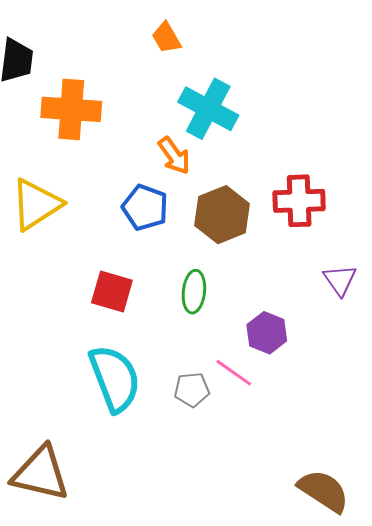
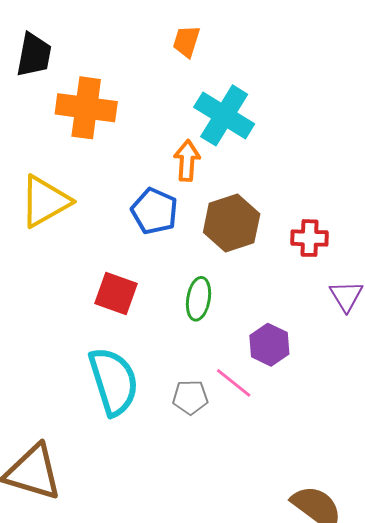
orange trapezoid: (166, 38) -> (186, 41), turned 44
orange arrow: (174, 156) -> (187, 161), turned -144
red cross: (299, 201) -> (309, 238), moved, size x0.7

